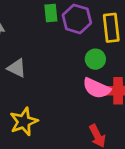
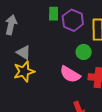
pink semicircle: (96, 88) -> (70, 74), moved
yellow star: (24, 122) -> (24, 71), moved

